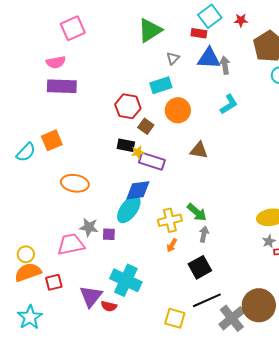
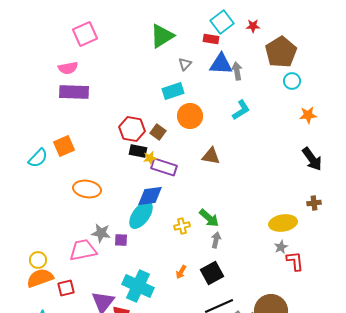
red hexagon: (128, 106) -> (132, 129), moved
yellow cross: (170, 220) -> (182, 226), size x0.7
orange arrow: (172, 245) -> (181, 272), moved

